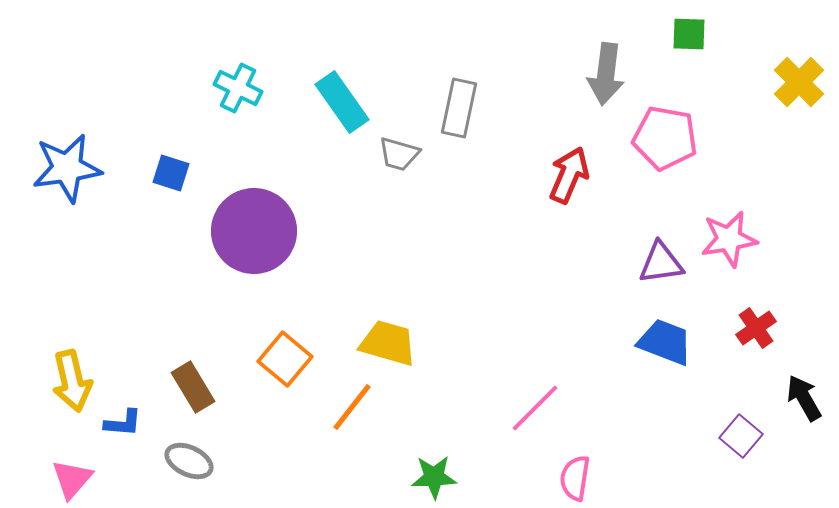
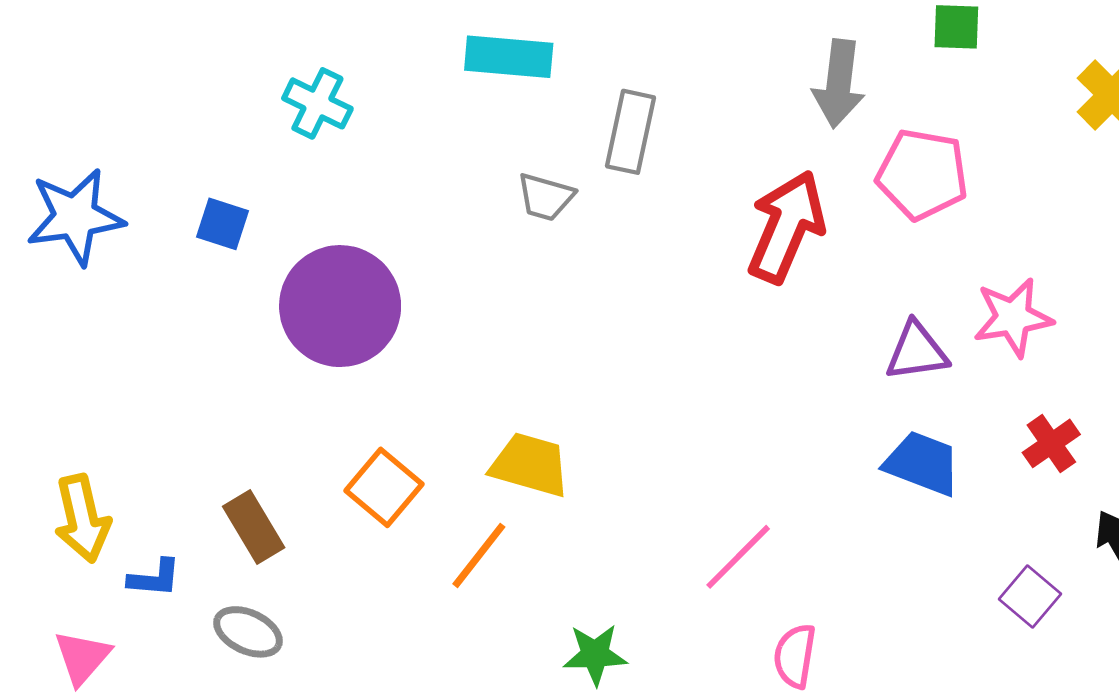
cyan rectangle: (342, 102) -> (509, 57), moved, turned -50
red arrow: (569, 175) -> (786, 227), size x1.4

